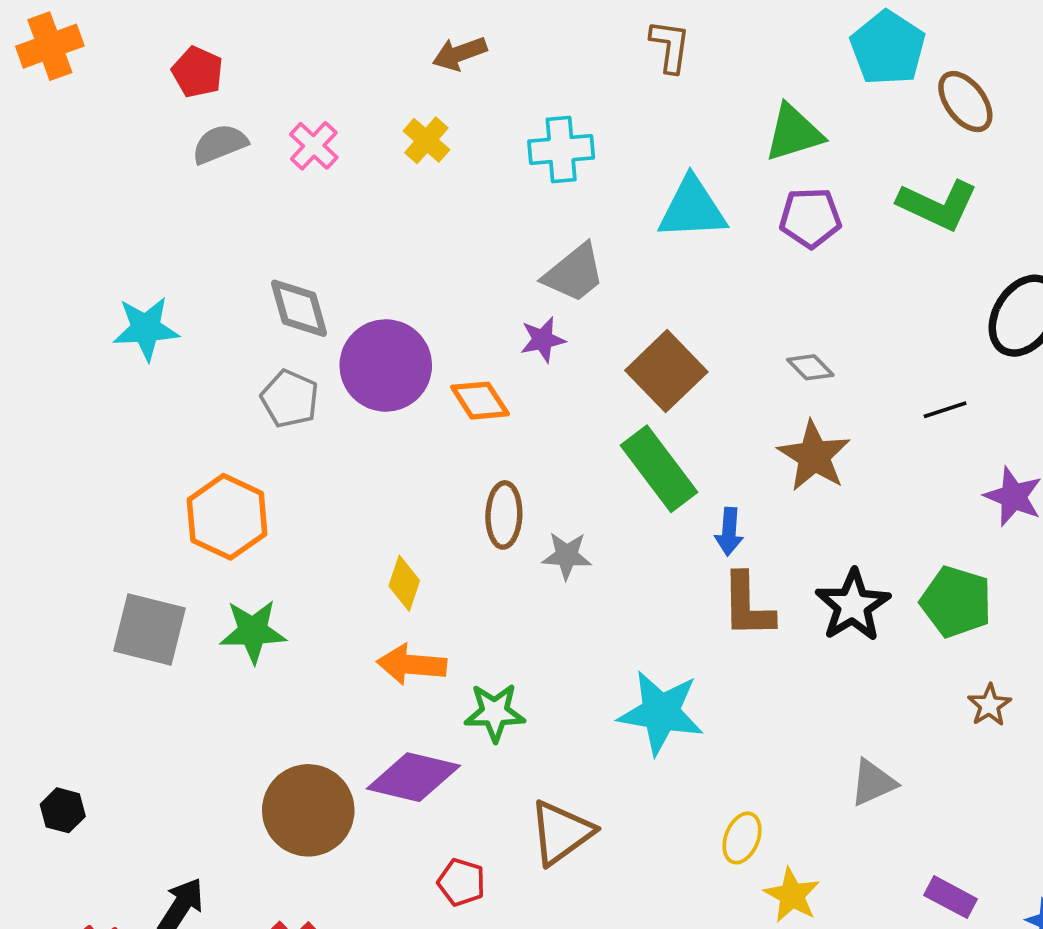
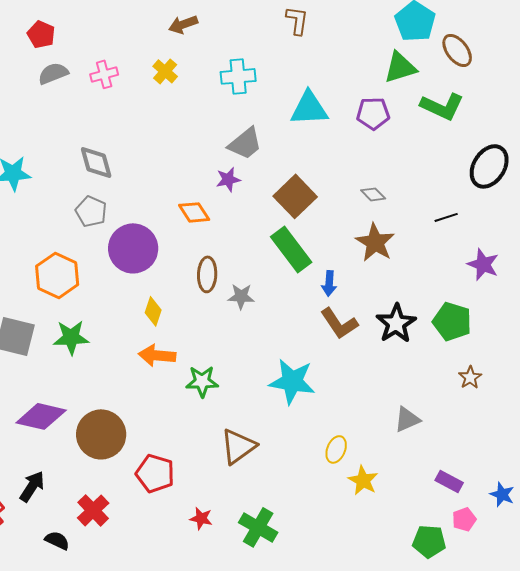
green triangle: (794, 133) -> (400, 67), moved
pink cross: (314, 146) -> (104, 74), turned 32
purple circle: (386, 365) -> (133, 248), moved
brown L-shape: (748, 605) -> (339, 323), turned -33
purple diamond: (413, 777) -> (41, 416), moved
red pentagon: (461, 882) -> (155, 473), moved, size x1.5

